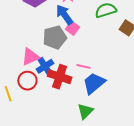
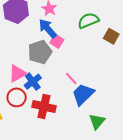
pink line: (83, 66) -> (71, 78), turned 40
red cross: (60, 77) -> (44, 106), moved
green triangle: (85, 111) -> (97, 121), moved

